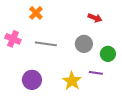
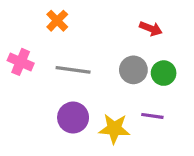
green circle: (108, 54) -> (164, 73), moved
purple circle: (32, 80) -> (73, 118), moved
yellow star: (72, 81) -> (114, 129), turned -30

